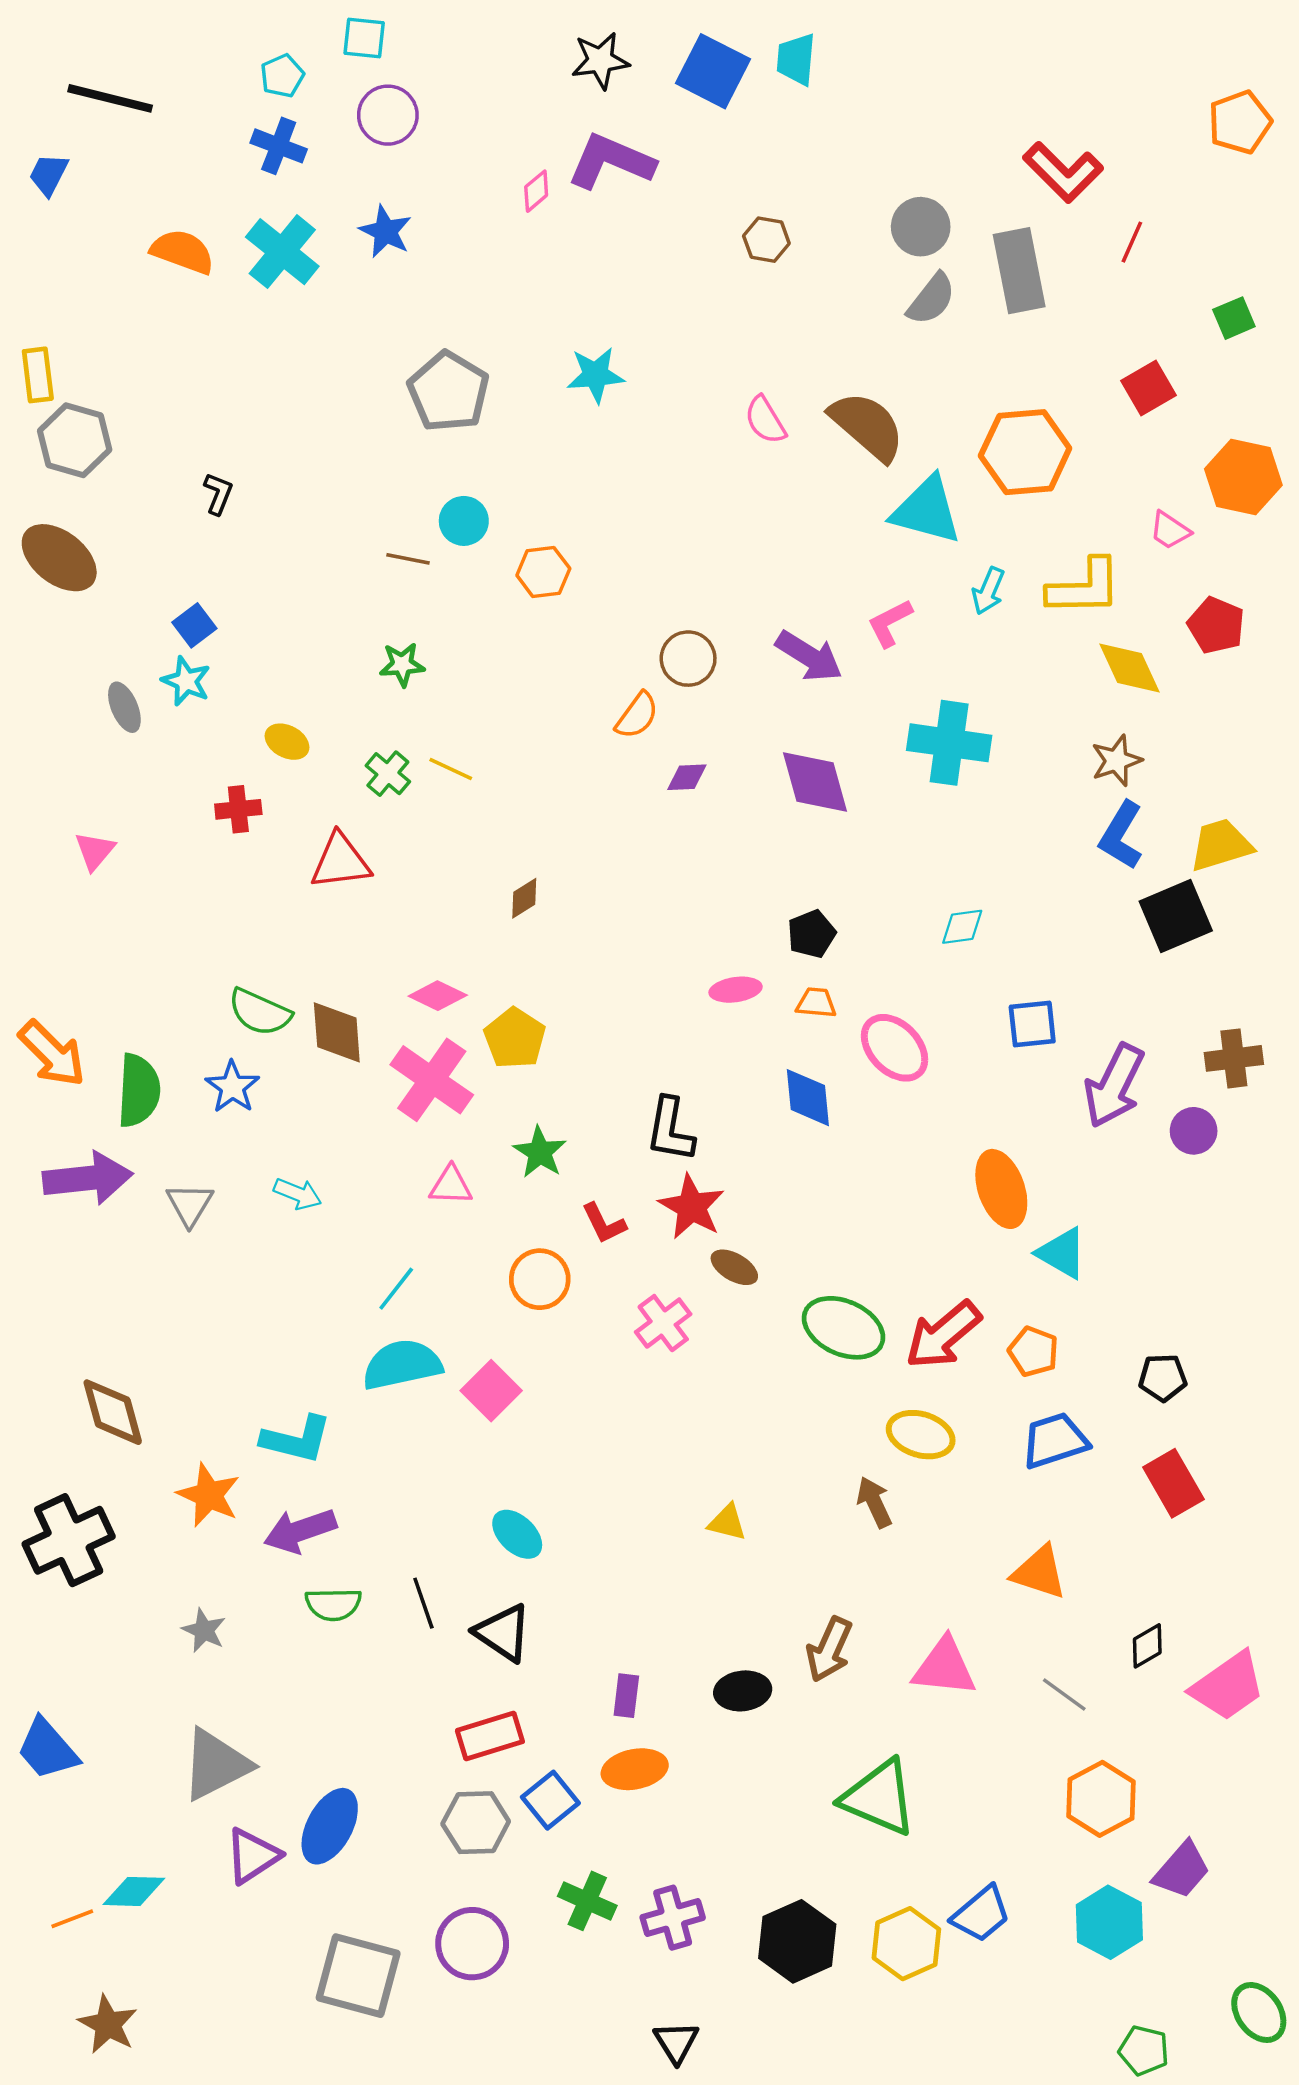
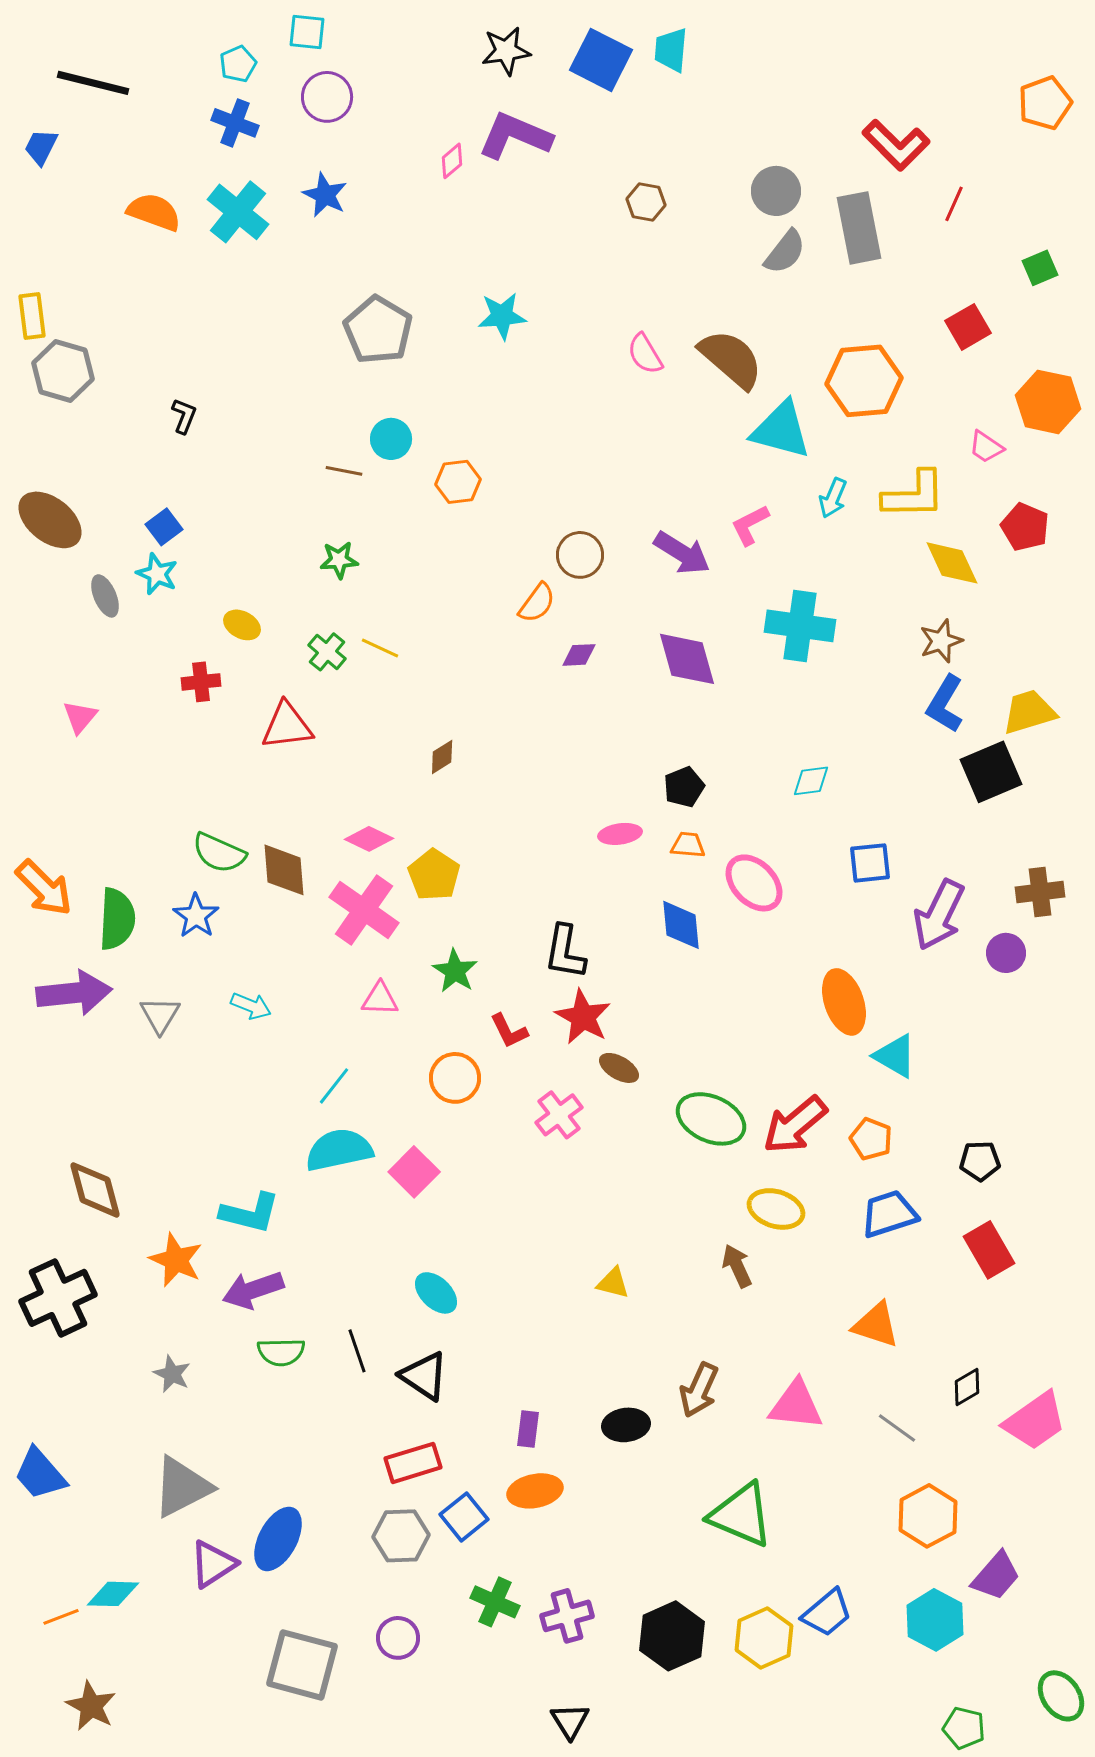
brown ellipse: (59, 558) -> (50, 520), moved
purple circle: (472, 1944) -> (398, 1638), size x0.7

